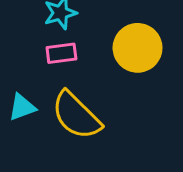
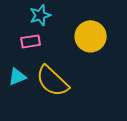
pink rectangle: (61, 53) -> (31, 41), moved

